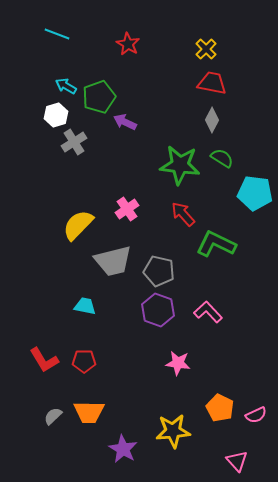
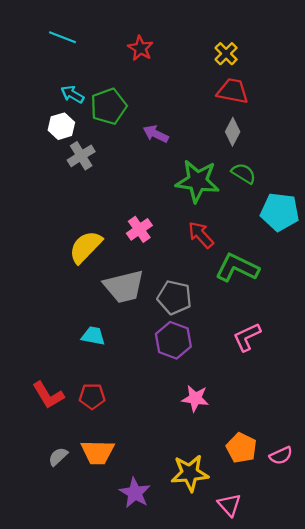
purple arrow: (125, 122) -> (156, 134), moved
pink L-shape: (208, 312) -> (247, 337), moved, turned -72
pink triangle: (237, 461) -> (229, 505), moved

